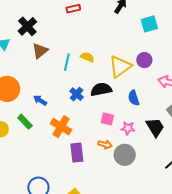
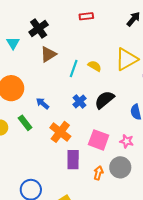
yellow triangle: (120, 67) -> (126, 59), moved
black semicircle: (101, 89) -> (104, 100), turned -35
pink square: (107, 119) -> (99, 140), moved, size x1.5
orange arrow: (105, 145) -> (98, 173), moved, turned -96

